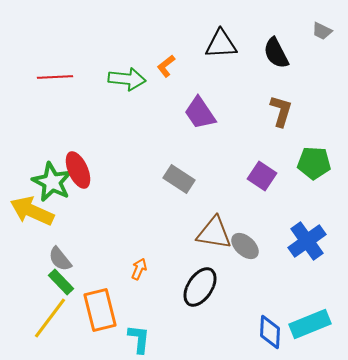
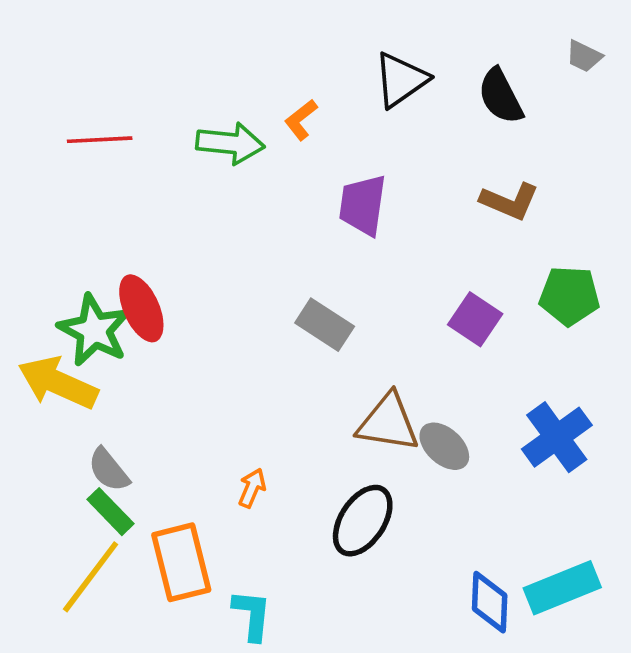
black triangle: (221, 44) -> (401, 80), turned -32
brown L-shape: (281, 111) -> (510, 201), turned 96
purple trapezoid: (200, 113) -> (363, 205), turned 42

